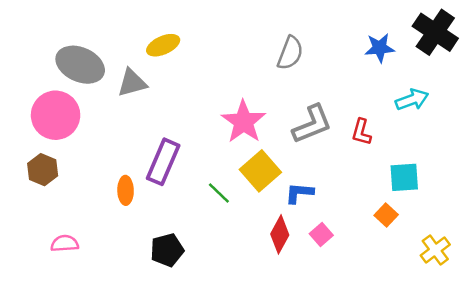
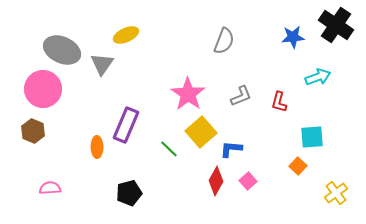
gray triangle: (132, 83) -> (102, 64), turned -40
gray L-shape: (312, 124) -> (241, 96), size x0.7

